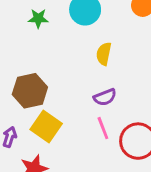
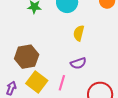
pink line: (103, 128) -> (62, 83), moved, turned 35

